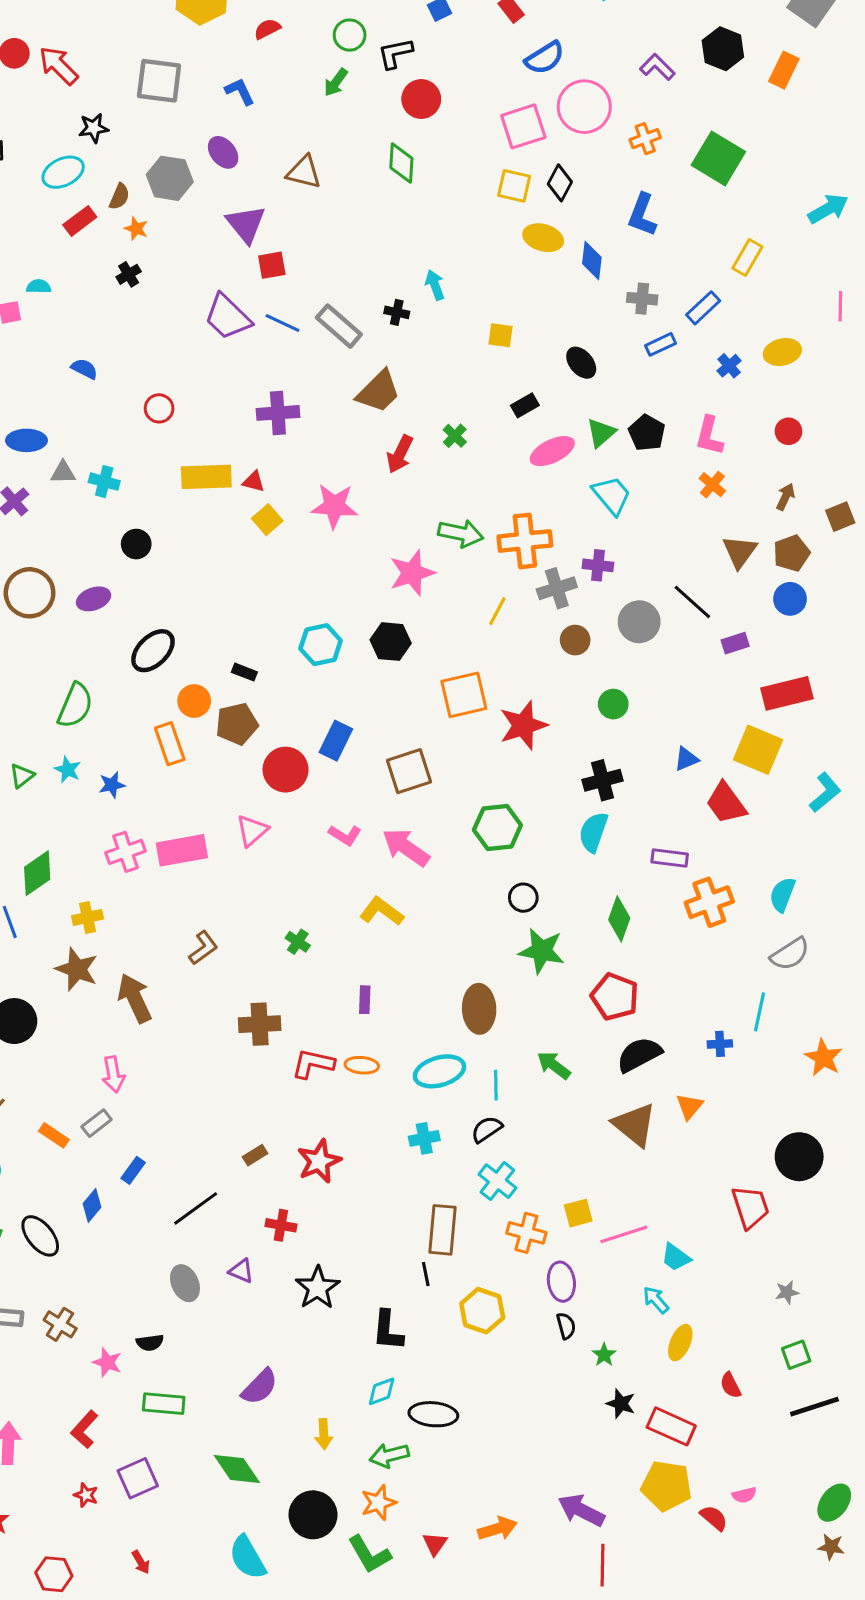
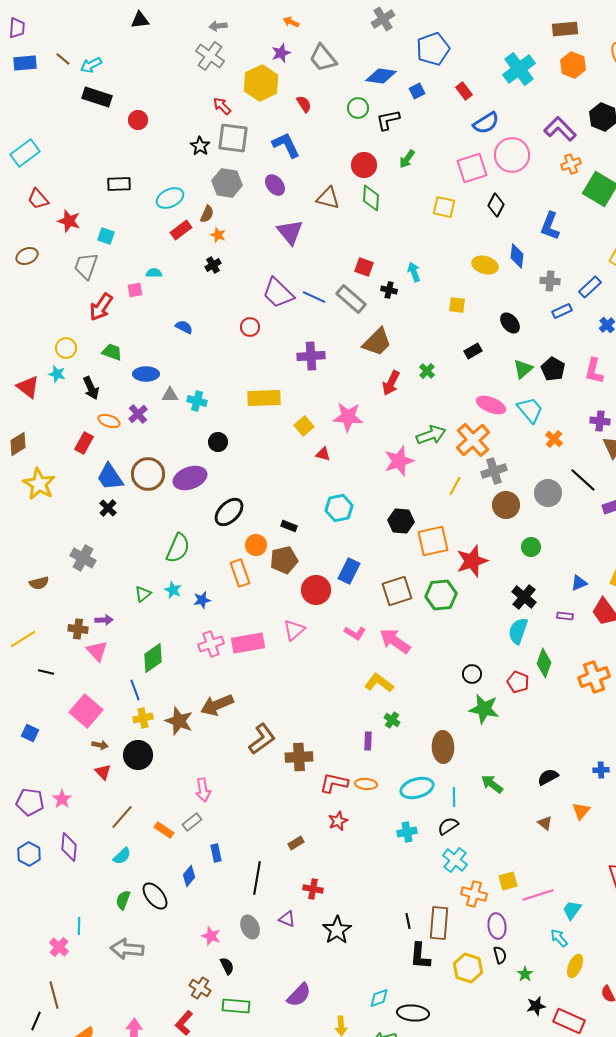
red semicircle: (267, 29) -> (304, 104), turned 84
red arrow: (58, 65) -> (222, 106), moved, size x0.7
purple L-shape: (657, 67) -> (560, 129), size x1.4
green arrow: (336, 82) -> (407, 159), moved
blue L-shape: (240, 91) -> (286, 145), size x1.4
red circle: (421, 99) -> (364, 165), moved
black star: (94, 128) -> (200, 146), moved, turned -30
orange cross: (645, 139) -> (571, 164), moved
green diamond: (401, 163) -> (371, 198), moved
gray hexagon: (170, 178) -> (227, 183), moved
yellow square: (514, 186) -> (444, 207), moved
yellow ellipse: (543, 238) -> (485, 265), moved
red square: (272, 265) -> (364, 267), moved, turned 30
red circle: (159, 408) -> (250, 327), moved
pink ellipse: (552, 451) -> (491, 405), moved, turned 48
red triangle: (254, 482) -> (323, 454), moved
orange cross: (712, 485) -> (554, 439), moved
green arrow: (461, 533) -> (431, 435), turned -32
orange cross: (525, 541) -> (473, 440), turned -36
purple cross: (598, 565) -> (600, 421), moved
purple ellipse: (94, 599) -> (190, 478), size x1.5
brown circle: (575, 640) -> (506, 505), size x1.4
black hexagon: (391, 642) -> (401, 521), moved
black cross: (603, 780) -> (524, 597), turned -35
green hexagon: (497, 827) -> (441, 595), moved
purple rectangle: (670, 858) -> (565, 616), moved, size x0.7
yellow cross: (87, 917) -> (143, 718), moved
green diamond: (619, 919) -> (544, 663), moved
green cross: (298, 942) -> (392, 720), moved
brown L-shape: (203, 948) -> (262, 739), moved, size x1.4
red pentagon: (615, 997) -> (518, 682), moved, size x0.7
brown arrow: (135, 998) -> (217, 705), moved, turned -88
black semicircle: (639, 1055) -> (548, 777), size x0.7
brown triangle: (635, 1125) -> (545, 823), size x0.5
red star: (319, 1161) -> (338, 821), moved, size x0.7
blue rectangle: (133, 1170) -> (216, 853), turned -48
black line: (196, 1208) -> (257, 878), turned -44
brown rectangle: (443, 1230) -> (439, 923), moved
cyan trapezoid: (676, 1257) -> (572, 910), turned 90
yellow hexagon: (482, 1311) -> (468, 968), moved
brown cross: (60, 1324) -> (200, 988), moved
black L-shape: (388, 1330) -> (420, 956), moved
black semicircle: (150, 1343) -> (227, 966), turned -108
pink star: (107, 1362) -> (211, 936), moved
black star: (621, 1404) -> (536, 1006), turned -30

